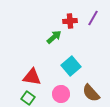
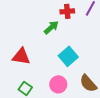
red triangle: (32, 77) -> (21, 56), moved

